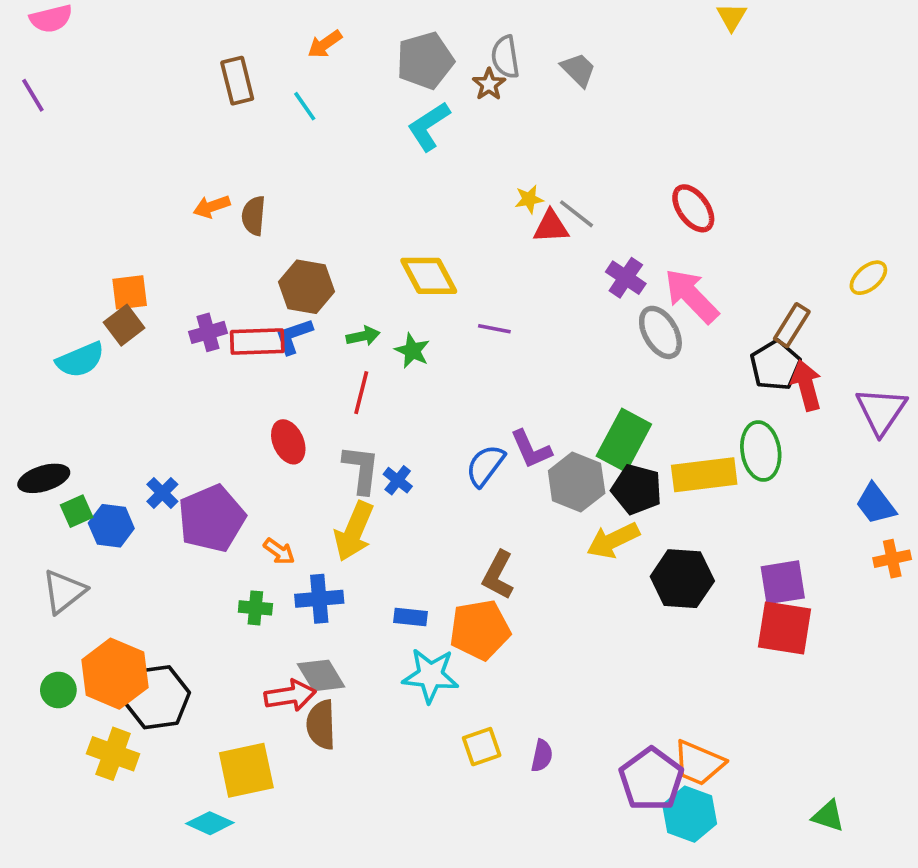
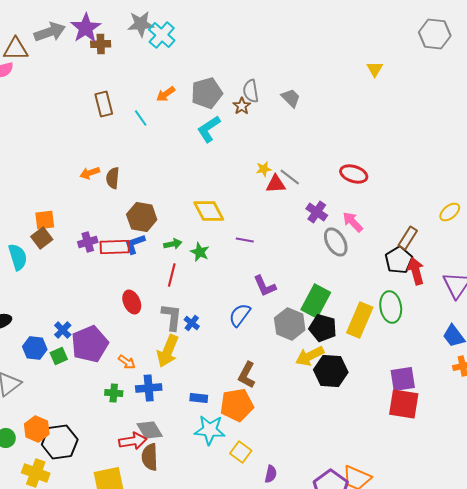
orange arrow: (325, 44) -> (166, 94), moved
red ellipse: (693, 208) -> (354, 174), turned -36
pink arrow: (691, 296) -> (353, 222), size x0.7
cyan semicircle: (80, 360) -> (18, 257), turned -84
purple L-shape: (531, 449) -> (265, 286), moved
yellow rectangle: (704, 475) -> (360, 320), turned -60
green square: (77, 511) -> (59, 356), moved
black hexagon: (682, 579) -> (331, 371), moved
orange hexagon: (115, 674) -> (37, 429), size x0.7
yellow square: (482, 747) -> (241, 452), moved, turned -35

